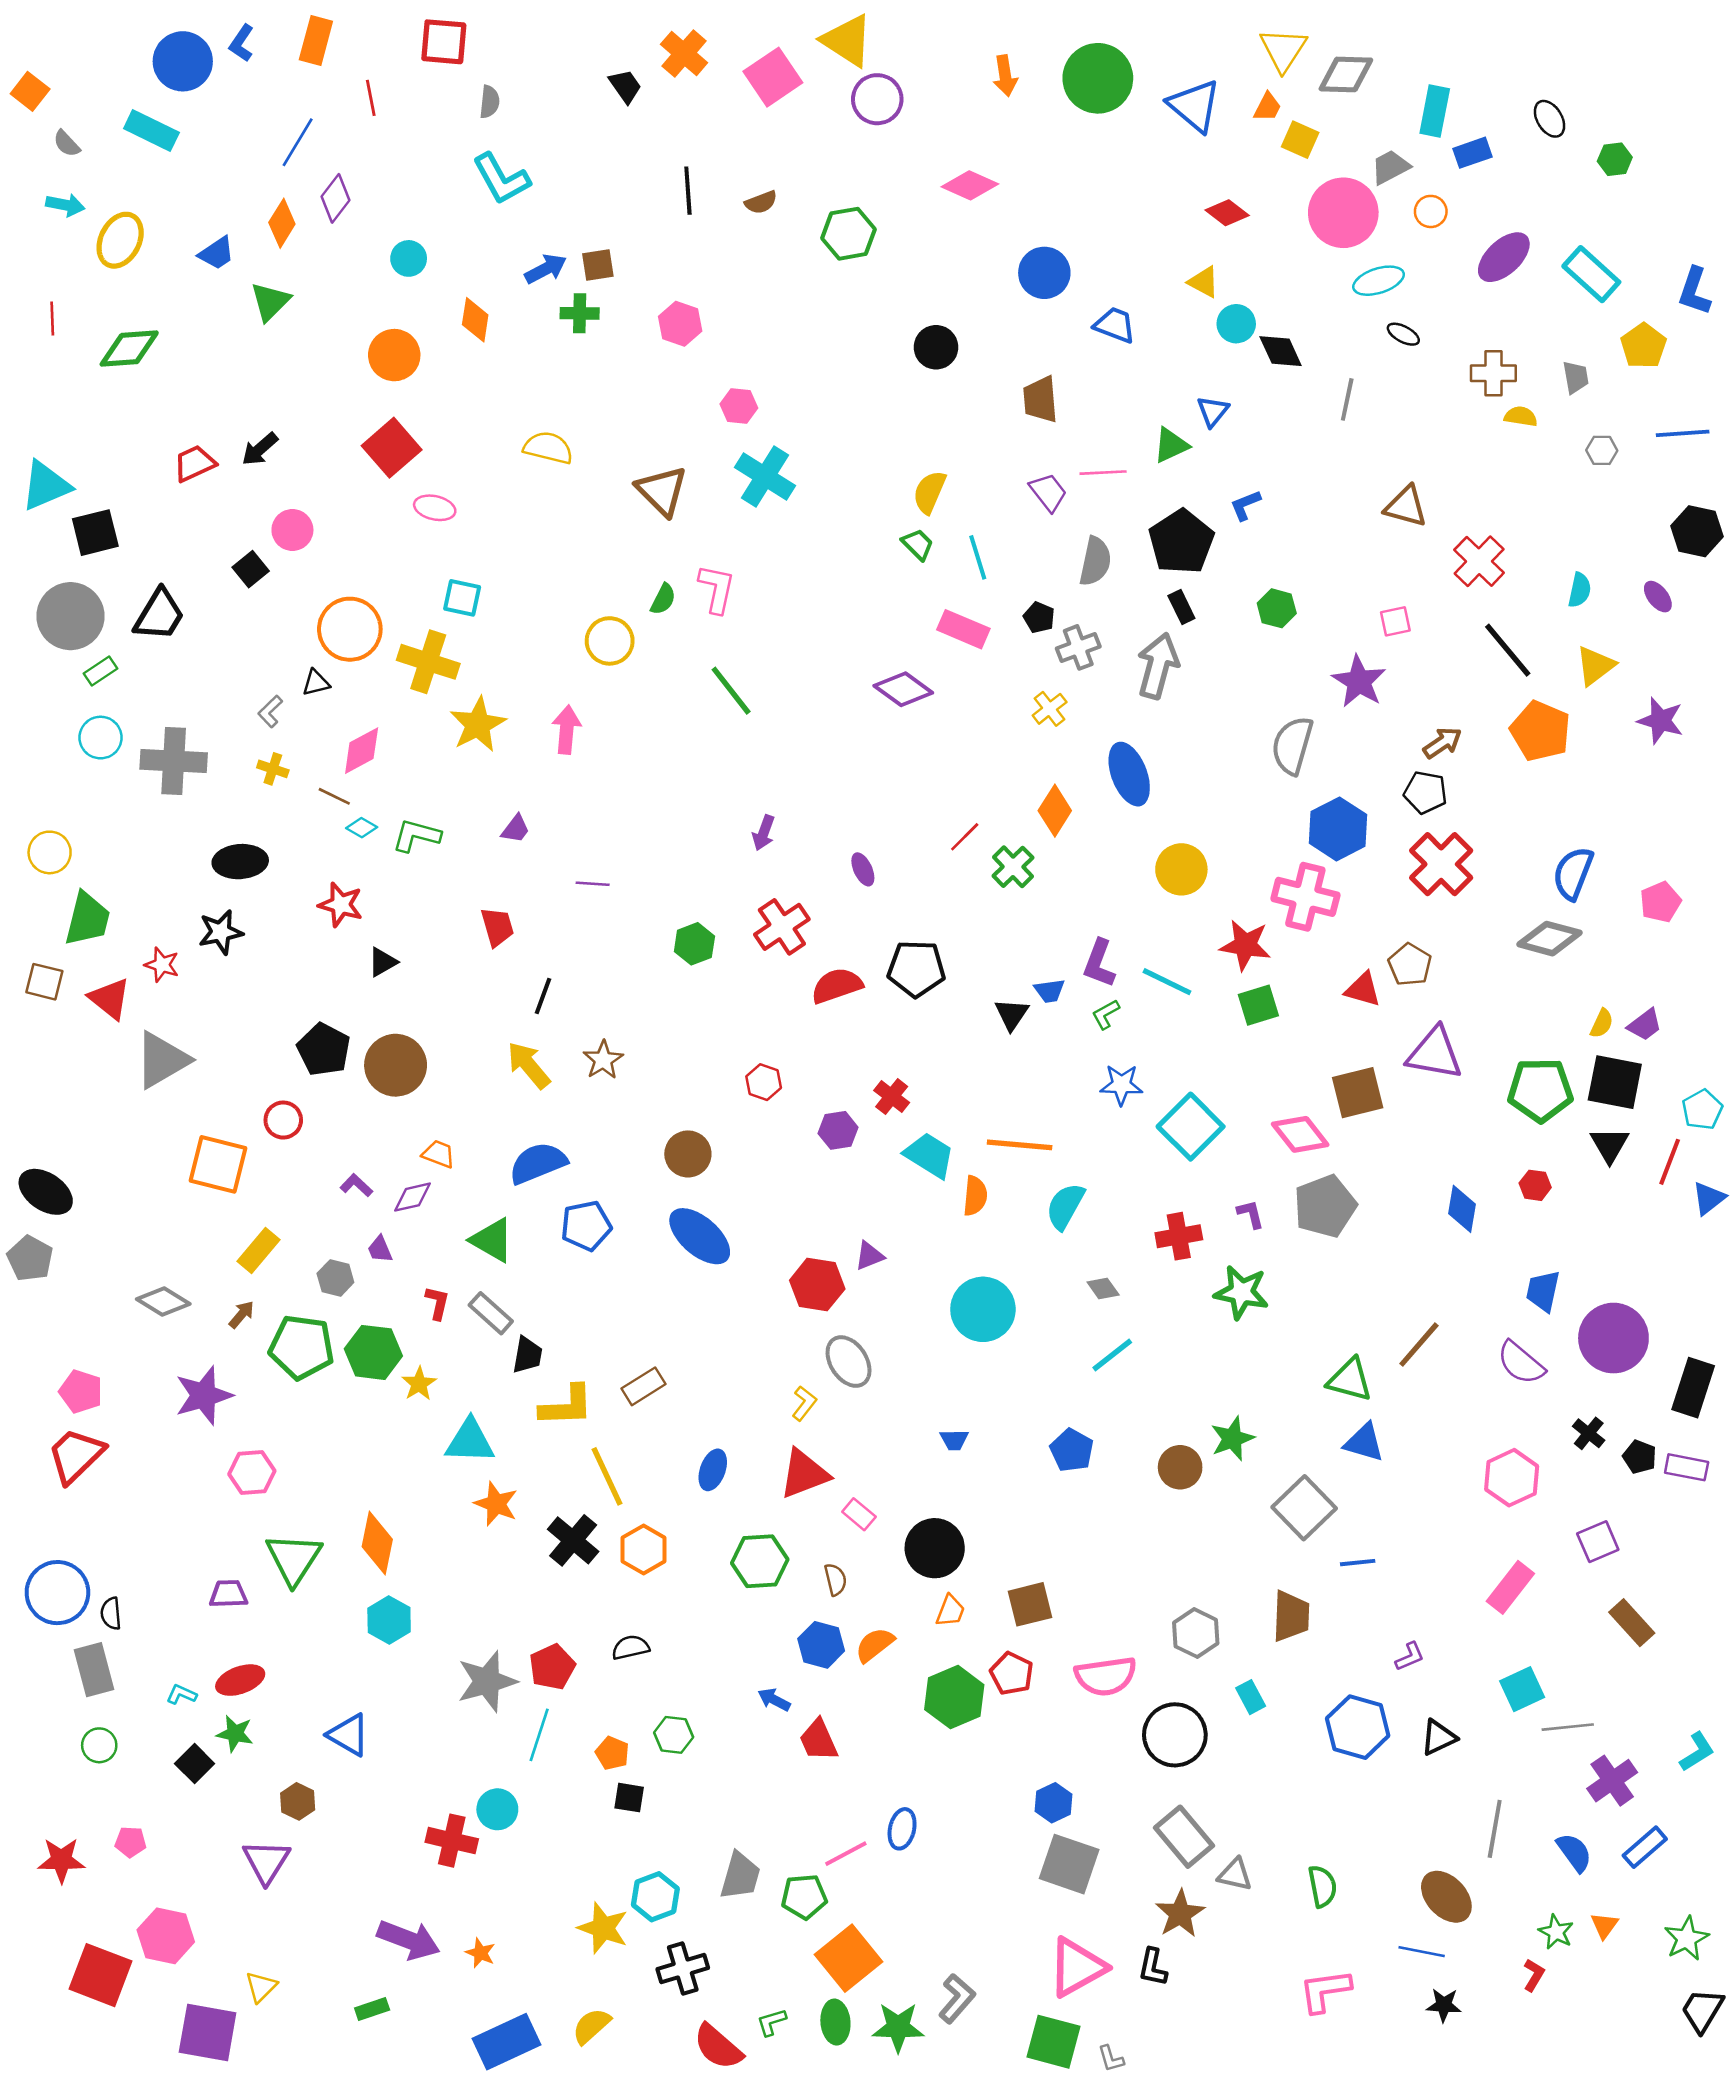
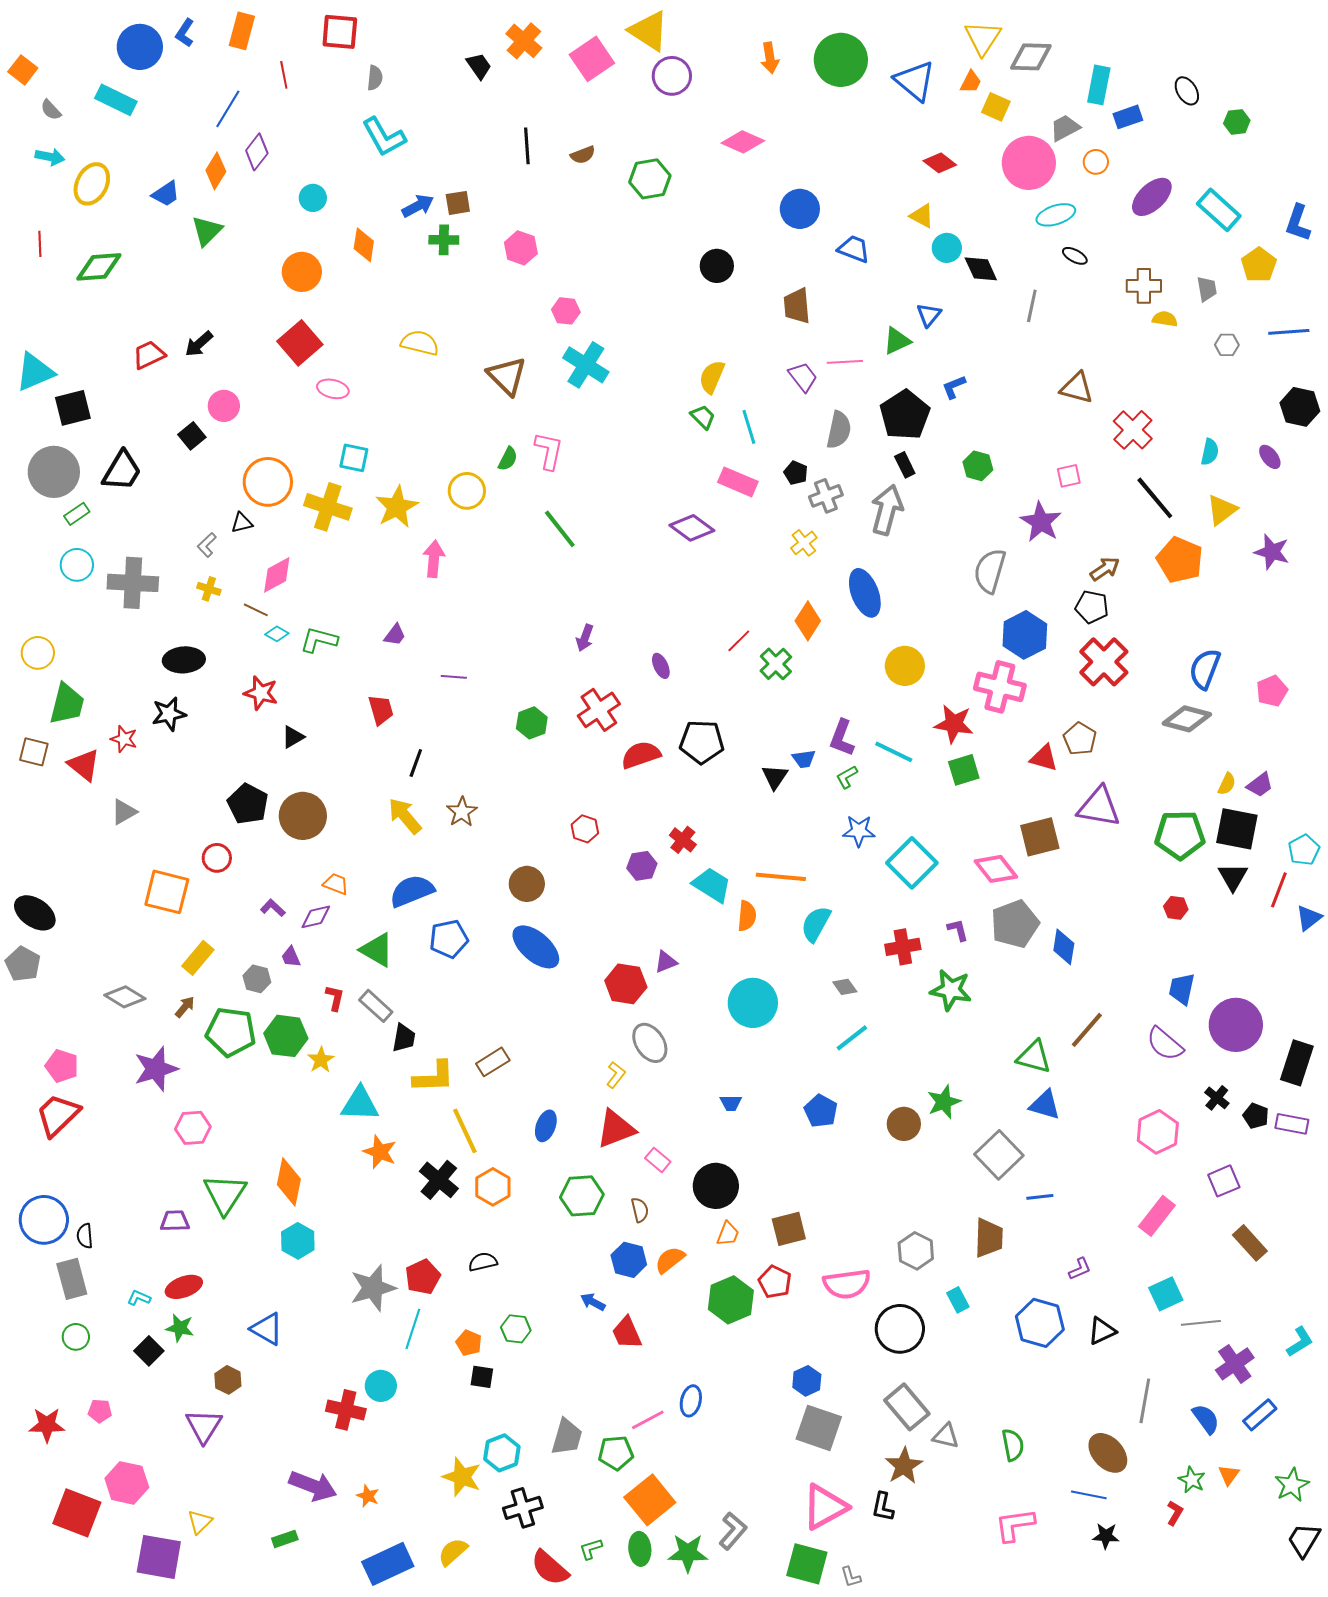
yellow star: (478, 724) -> (397, 507), moved
gray triangle: (162, 1060) -> (124, 812), size x0.6
blue diamond: (1462, 1209) -> (1064, 947), moved

